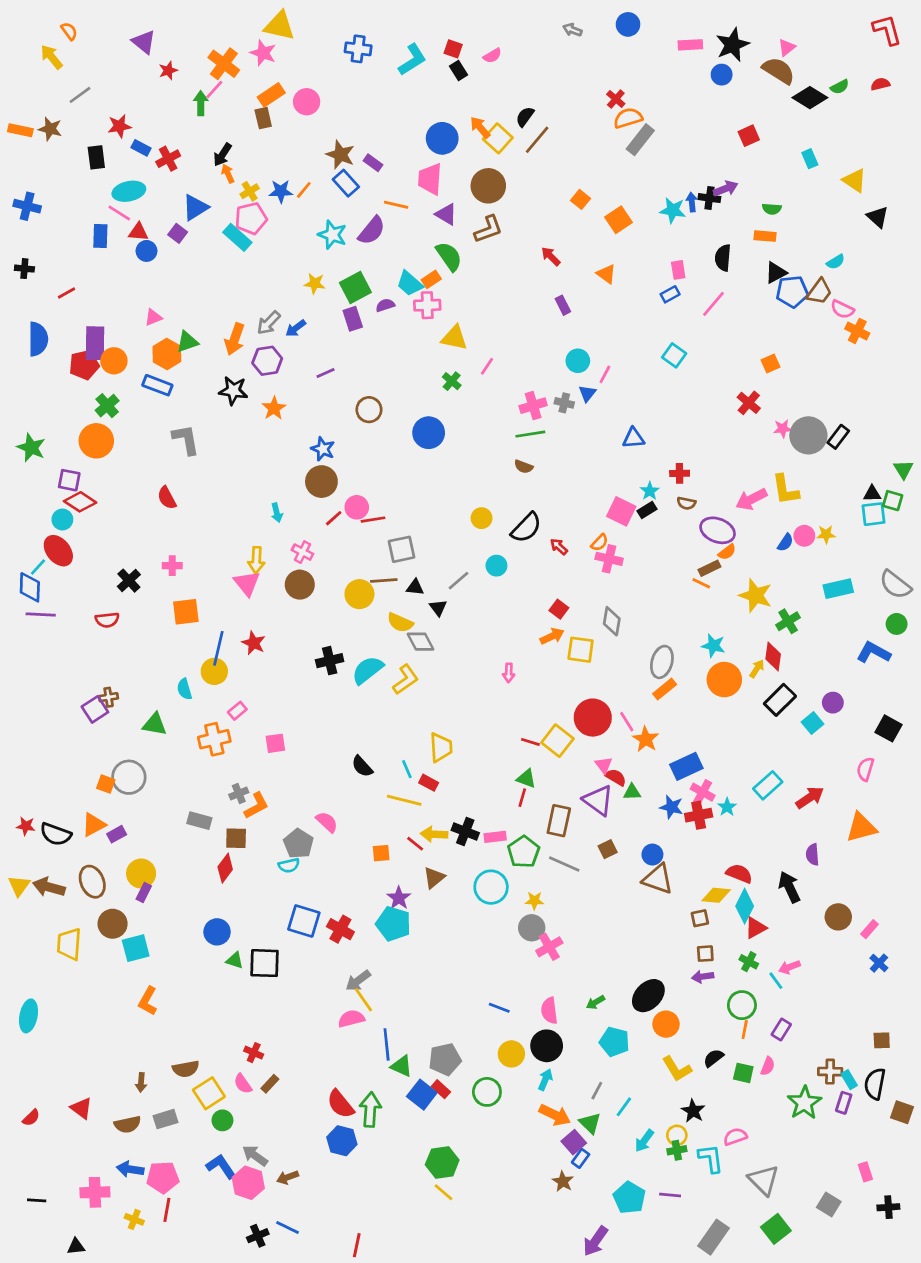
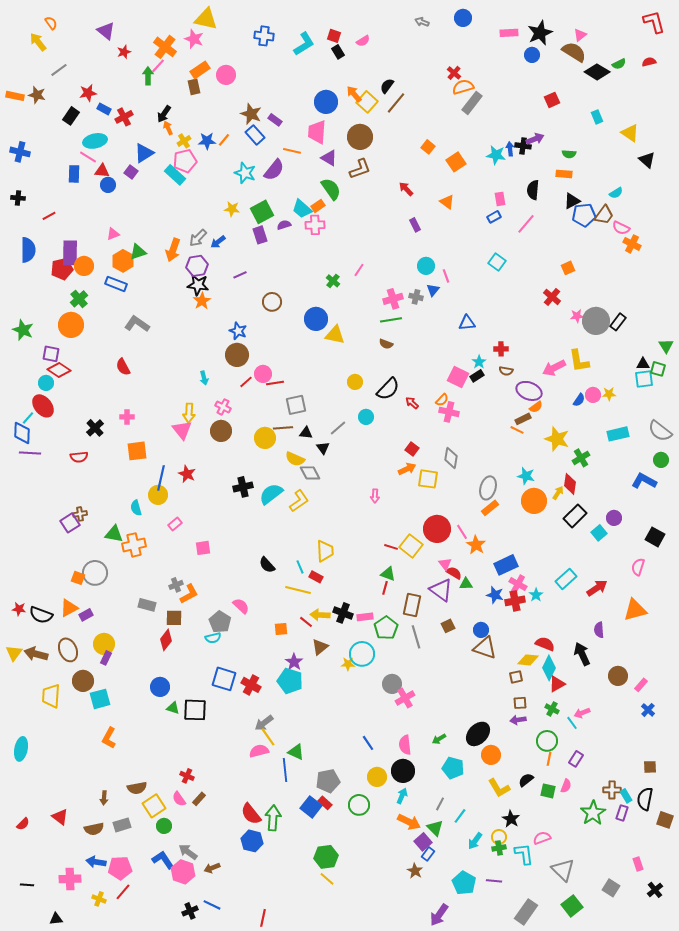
black rectangle: (96, 157) -> (71, 116), turned 42
yellow triangle: (454, 338) -> (335, 335), moved
pink line: (605, 374) -> (446, 276), turned -48
black star: (233, 391) -> (198, 285), moved
gray L-shape: (186, 439) -> (137, 324), turned -45
orange cross: (214, 739) -> (134, 545), moved
gray line: (564, 864) -> (416, 637), turned 50
yellow star: (534, 901) -> (348, 664), moved
blue line: (499, 1008) -> (368, 743), turned 35
green triangle: (401, 1066) -> (296, 752), moved
black cross: (888, 1207) -> (655, 890), turned -35
red line: (167, 1210) -> (123, 892), turned 30

